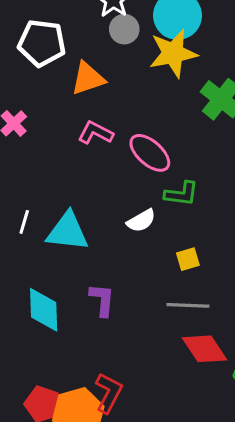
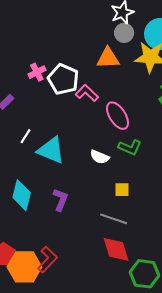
white pentagon: (42, 43) -> (63, 79), moved
orange triangle: (88, 78) -> (108, 58), moved
white semicircle: (141, 221) -> (100, 157), turned 36

